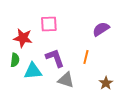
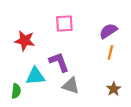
pink square: (49, 24) -> (64, 23), moved
orange line: (86, 57) -> (110, 52), moved
green semicircle: (15, 60) -> (16, 91), moved

